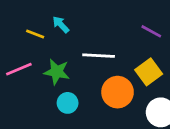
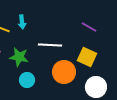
cyan arrow: (61, 25) -> (22, 22), turned -144
yellow square: (149, 72) -> (87, 57), turned -30

